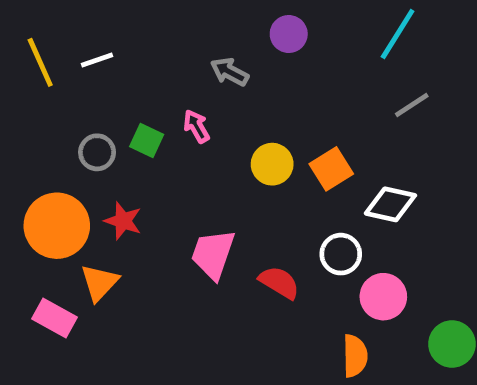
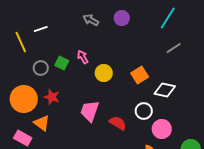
yellow line: (40, 62) -> (21, 42), moved
gray arrow: (230, 72) -> (91, 20), moved
yellow circle: (272, 164) -> (104, 73), moved
orange triangle: (99, 282) -> (42, 123), turned -36

